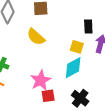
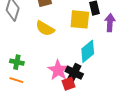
yellow square: (77, 47) -> (80, 19), moved, size x1.5
black cross: (80, 98) -> (74, 73), moved

